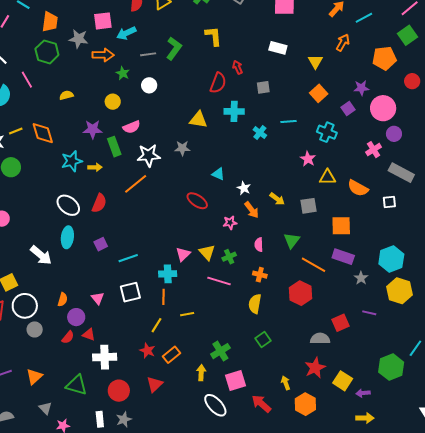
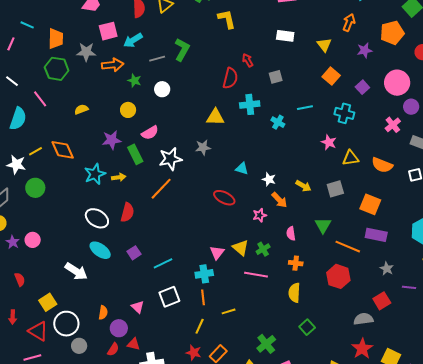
yellow L-shape: (213, 36) -> (227, 19), moved
purple star: (361, 88) -> (365, 50), moved
orange square: (341, 226) -> (370, 204), turned 30
cyan ellipse: (67, 237) -> (100, 250), turned -55
gray star: (361, 278) -> (387, 269), moved

